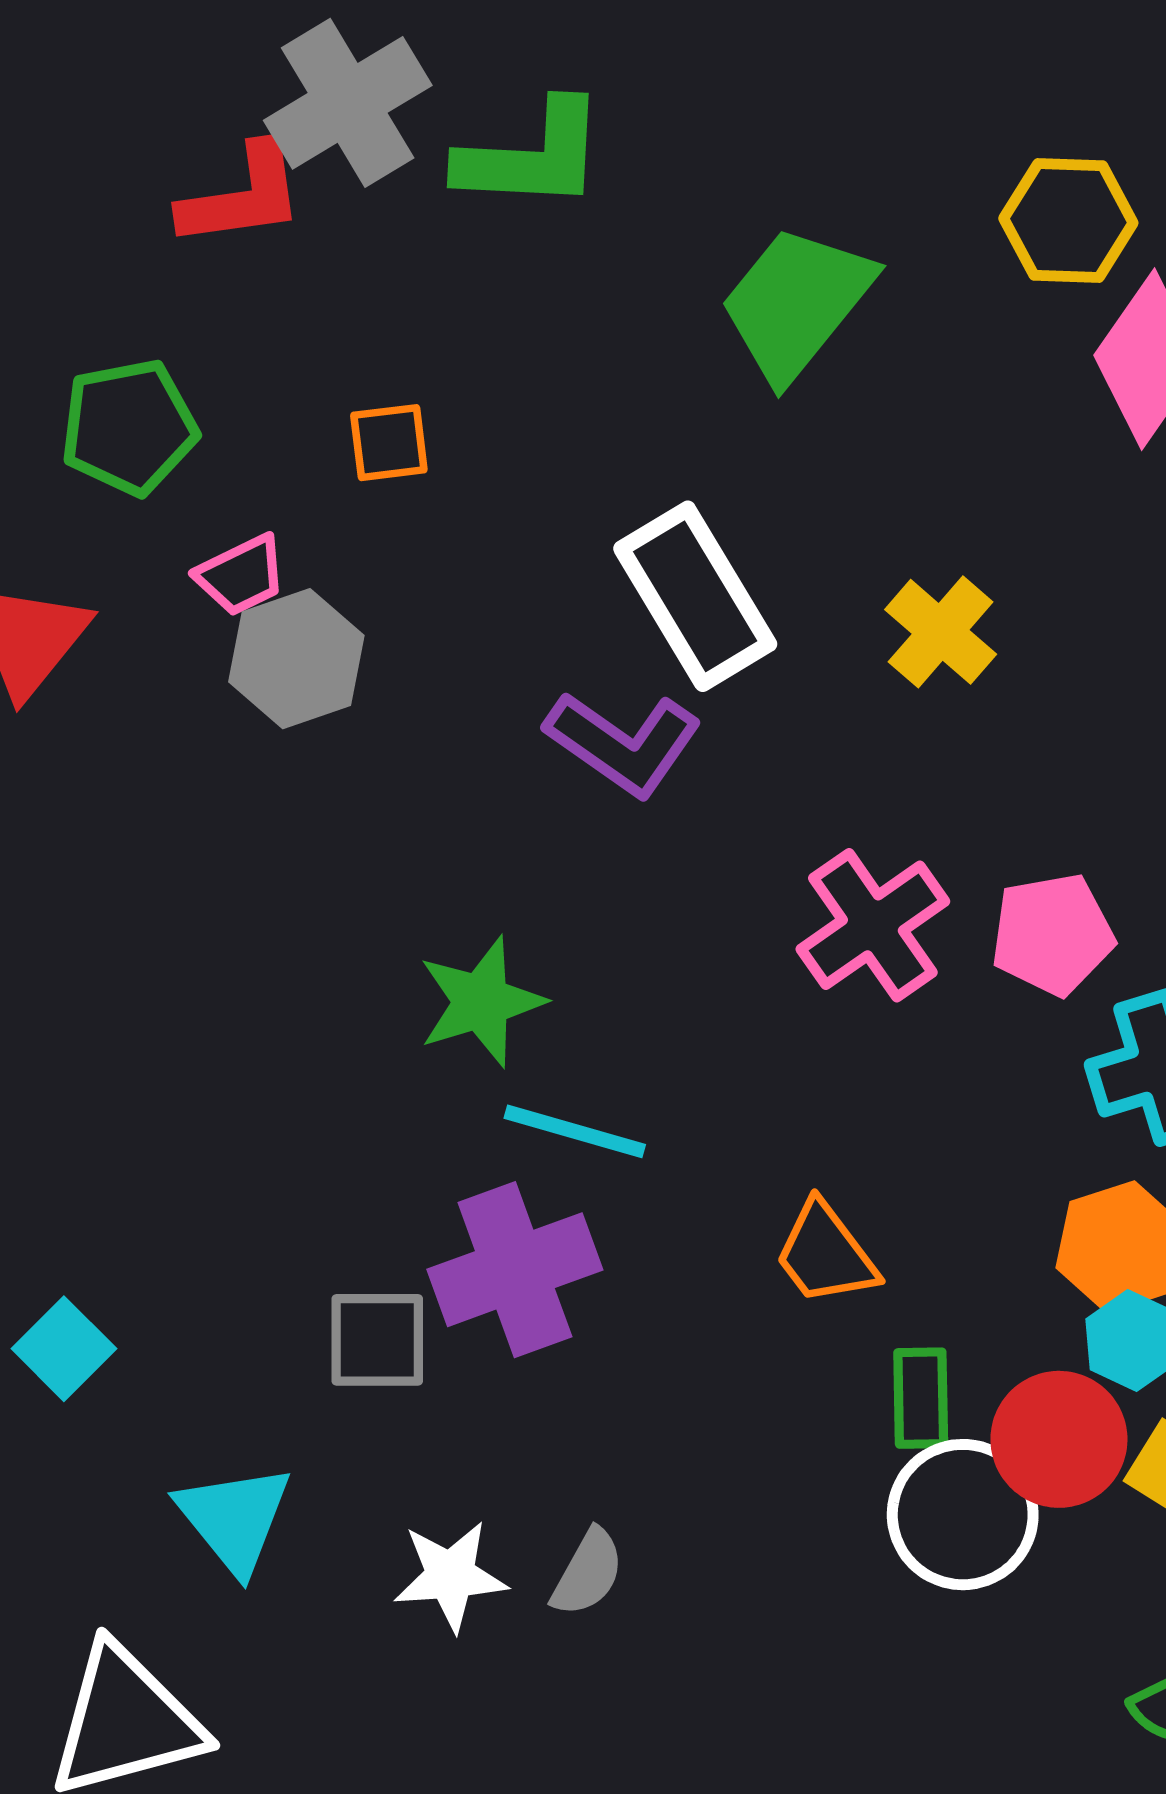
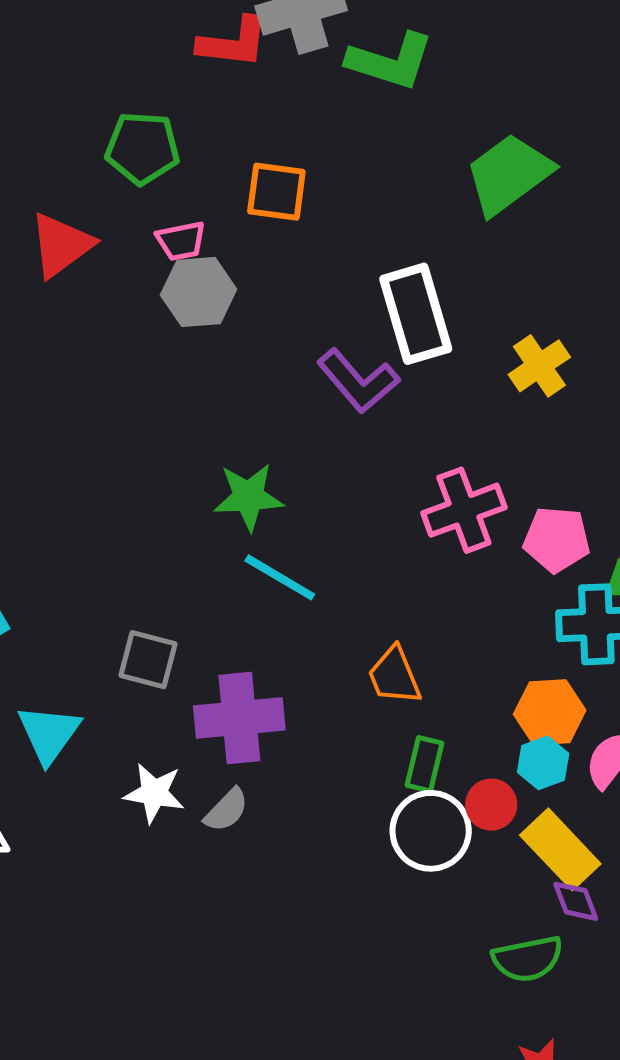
orange square: (389, 443) -> (276, 192), size x1.4
purple cross: (515, 1270) -> (239, 718), moved
red circle: (1059, 1439) -> (491, 805), size x0.7

